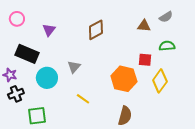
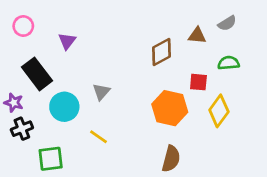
brown diamond: (96, 30) -> (161, 52), moved
black rectangle: (27, 54) -> (37, 74), turned 30
yellow line: (83, 99) -> (99, 137), moved

